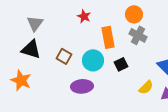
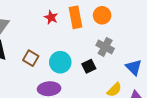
gray cross: (138, 35) -> (105, 47), moved
orange rectangle: (108, 37) -> (76, 17), moved

